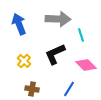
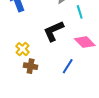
yellow cross: (24, 61) -> (22, 49), moved

